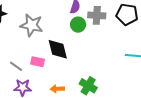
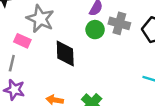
pink rectangle: (38, 62) -> (22, 41), moved
gray line: (16, 66) -> (12, 63), turned 56

